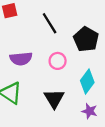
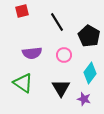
purple star: (89, 111) -> (84, 99), moved

